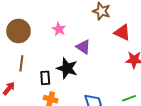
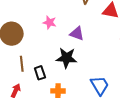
black rectangle: (45, 78) -> (40, 73), moved

